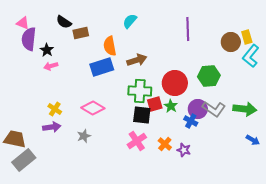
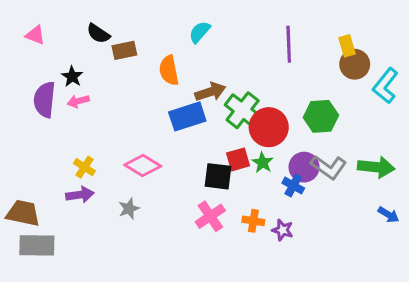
yellow rectangle: (247, 37) -> (347, 46), moved
purple semicircle: (29, 39) -> (45, 100), moved
blue rectangle: (102, 67) -> (187, 116), moved
green cross: (140, 91) -> (243, 110), moved, turned 35
orange cross: (165, 144) -> (253, 221), turned -32
gray rectangle: (24, 160) -> (37, 245), turned 40

